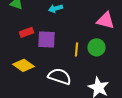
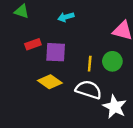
yellow diamond: (23, 65) -> (50, 82), moved
white semicircle: (59, 76) -> (89, 90), moved

